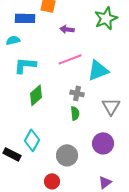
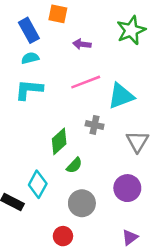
blue rectangle: (25, 18) -> (29, 30), turned 60
cyan semicircle: (13, 40) -> (30, 58), moved
green diamond: (36, 95) -> (59, 141), moved
green semicircle: (75, 113) -> (74, 165), moved, turned 48

